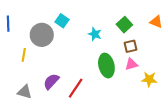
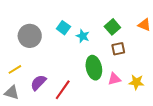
cyan square: (62, 21) -> (63, 28), moved
yellow line: (24, 55) -> (15, 69), moved, turned 48
pink triangle: (131, 64) -> (114, 79), moved

